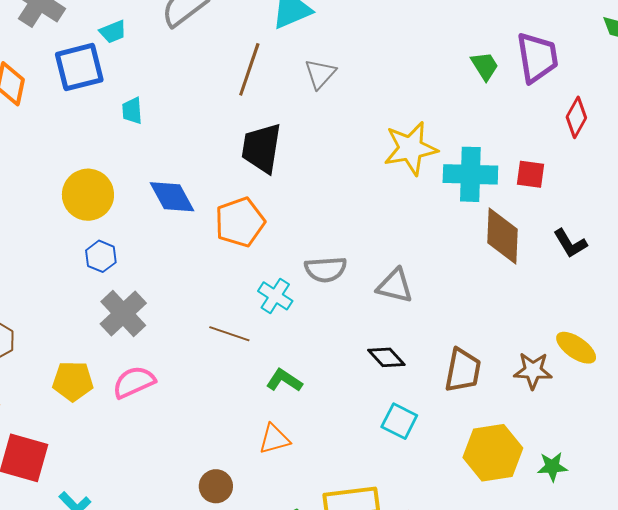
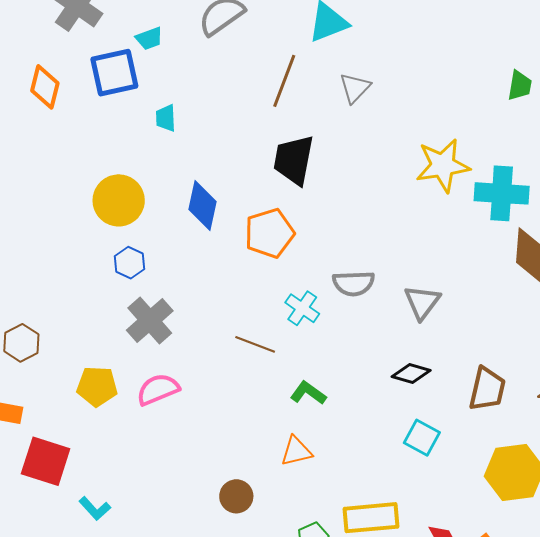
green trapezoid: (485, 66) -> (520, 86), turned 40
blue diamond: (172, 197) -> (203, 205), turned 39
gray triangle: (395, 286) -> (422, 302), turned 51
black diamond: (386, 357) -> (411, 374), turned -33

